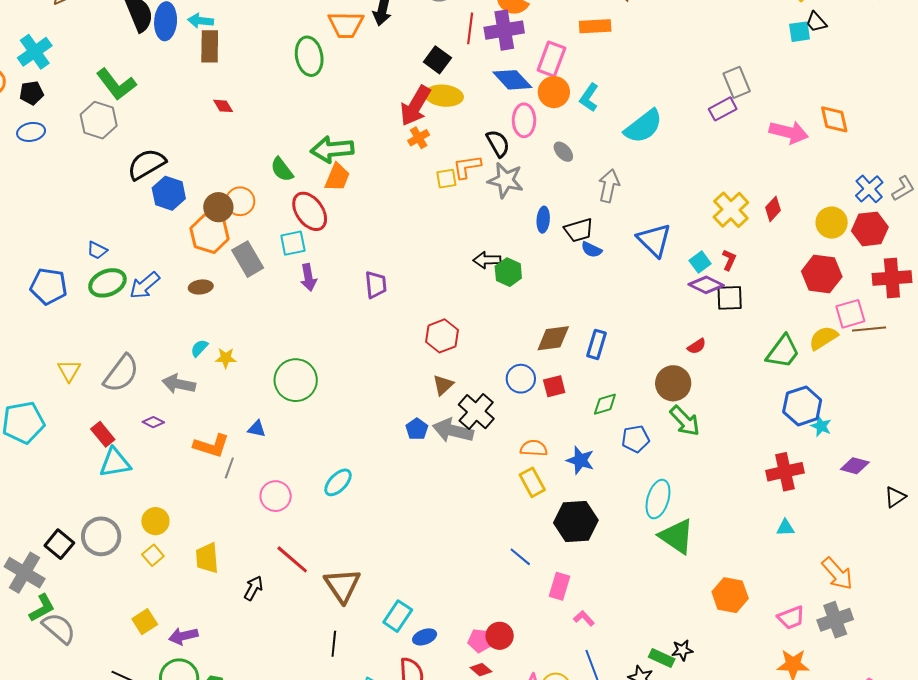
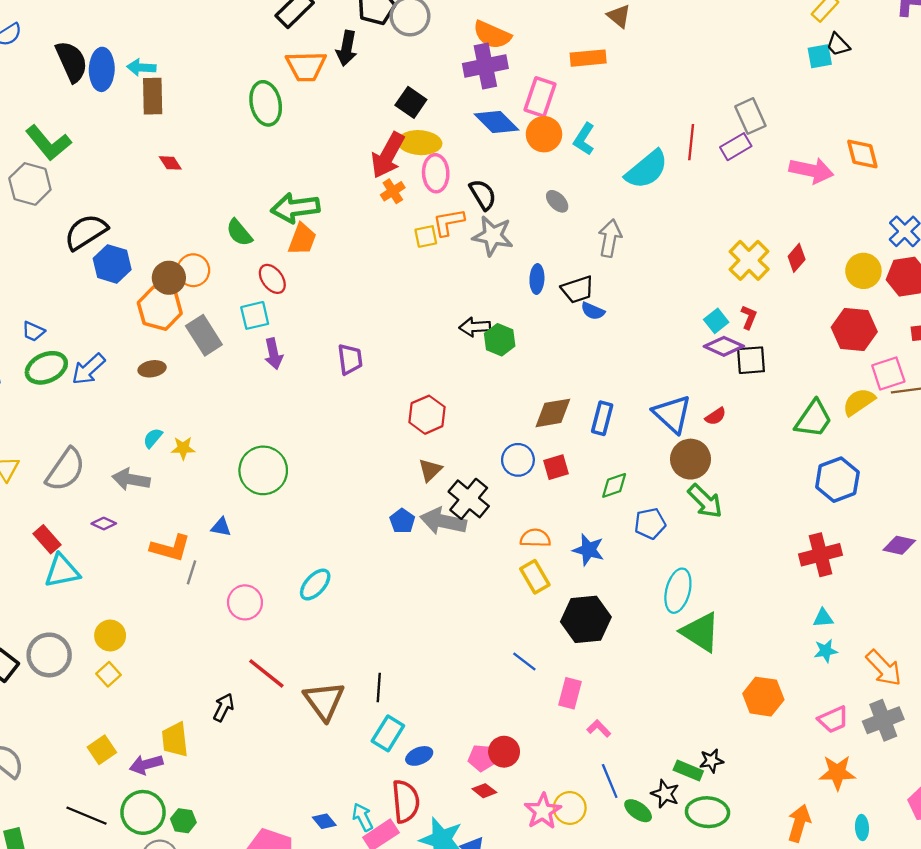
red line: (470, 28) -> (691, 142), moved
pink ellipse: (524, 120) -> (436, 173), moved
red ellipse: (310, 211) -> (272, 279), size x0.7
blue triangle: (654, 240) -> (672, 414), moved
cyan star: (821, 426) -> (826, 651), moved, turned -30
yellow trapezoid: (207, 558) -> (175, 740), moved
black line: (334, 644) -> (379, 688), moved

